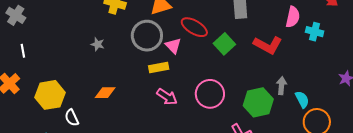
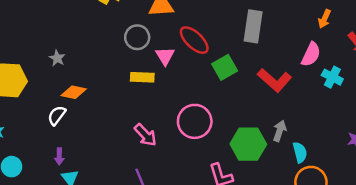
gray circle: (147, 36) -> (137, 37), size x0.7
gray star: (98, 44) -> (57, 58), moved
pink arrow: (167, 97) -> (145, 135), moved
white semicircle: (72, 118) -> (57, 115), moved, turned 48

